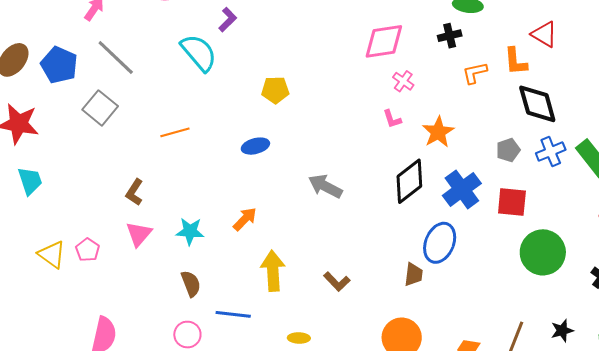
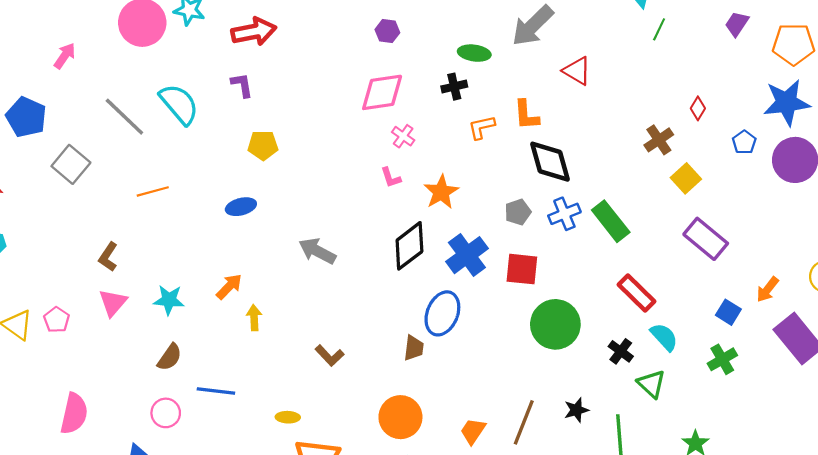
purple L-shape: (228, 20) -> (242, 85), moved, turned -55
red triangle: (544, 34) -> (577, 71), moved
gray line: (116, 58) -> (124, 117), moved
yellow arrow: (273, 271) -> (254, 318), moved, size x0.6
brown semicircle: (191, 284) -> (170, 357), turned 56

